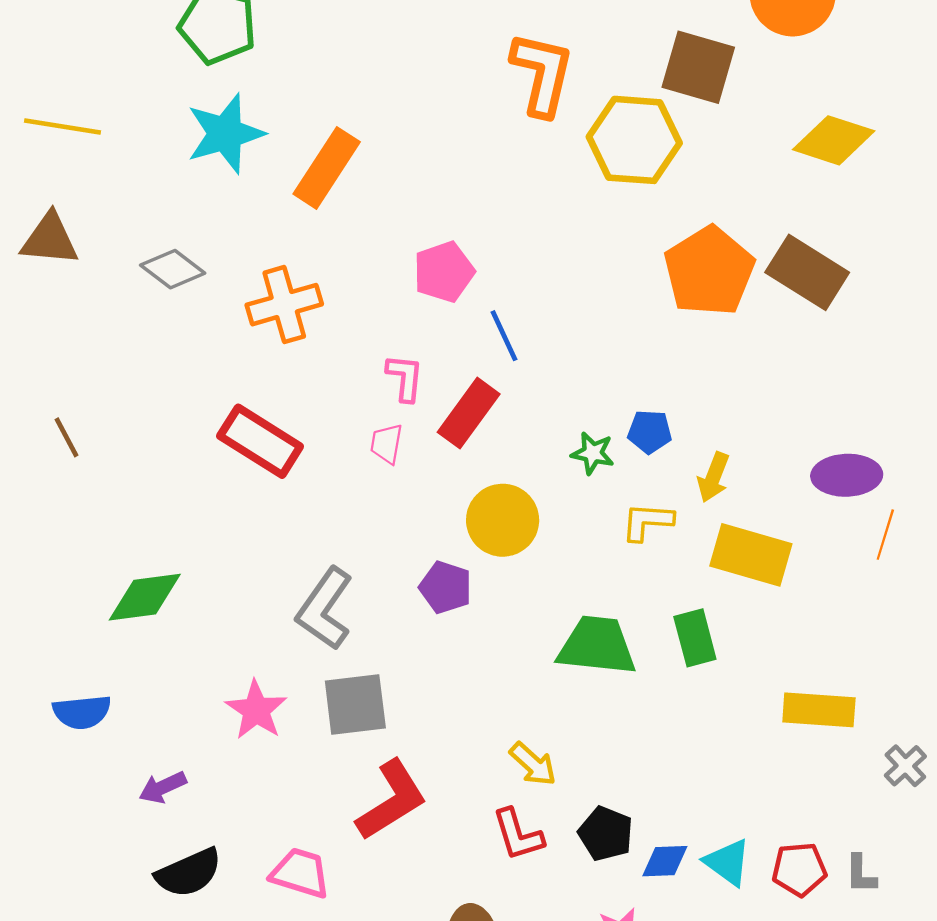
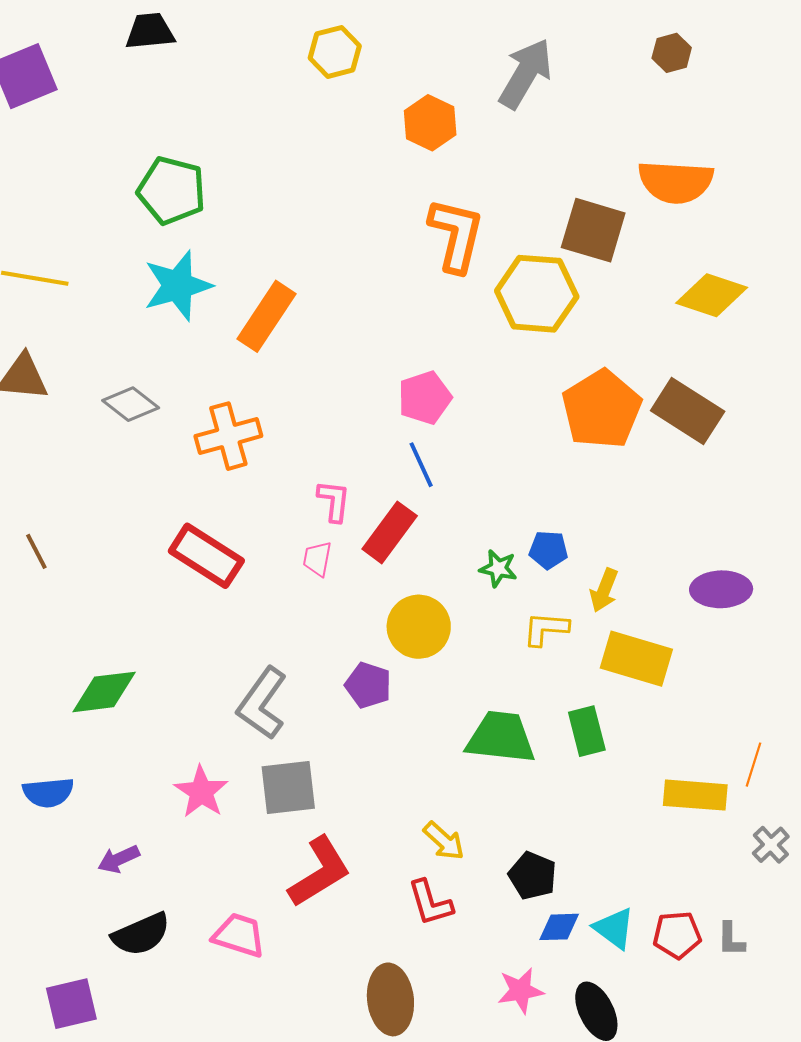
pink pentagon: (444, 272) -> (425, 398), moved
orange line: (885, 535) -> (754, 765), moved
black pentagon: (606, 834) -> (533, 876), moved

